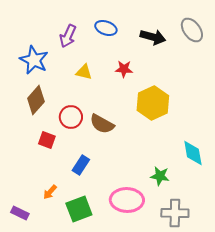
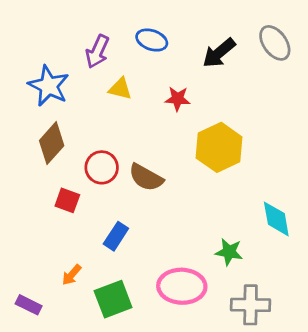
black arrow: (153, 37) -> (219, 53), turned 125
yellow triangle: (84, 72) -> (120, 89), moved

